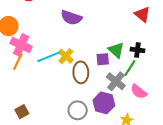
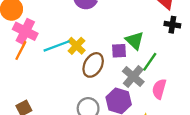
black cross: (137, 50) -> (172, 25), moved
brown ellipse: (81, 72) -> (93, 65), turned 30
pink semicircle: (139, 92) -> (159, 89), turned 66

